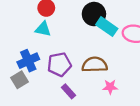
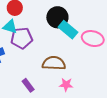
purple pentagon: (59, 64) -> (22, 38), moved

